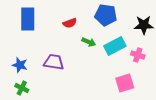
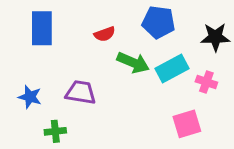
green arrow: (89, 42) -> (133, 63), size x1.5
green cross: (22, 88) -> (55, 131), moved, turned -32

